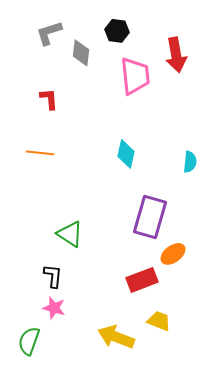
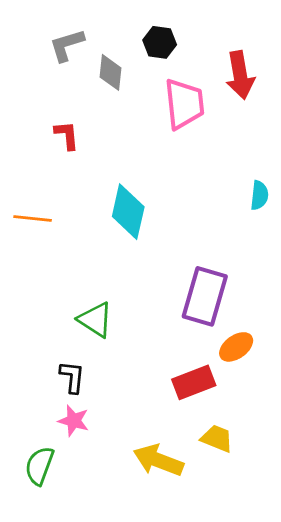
orange line: (40, 153) -> (33, 219), moved
cyan diamond: (126, 154) -> (128, 212), moved, size x1.4
cyan semicircle: (190, 162) -> (259, 195), moved

